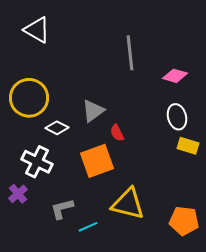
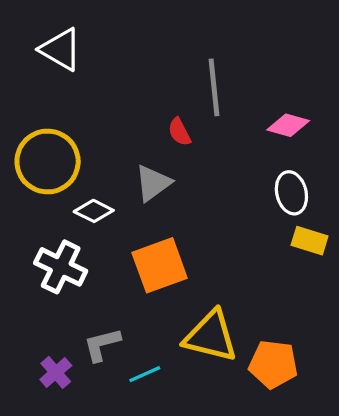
red semicircle: (117, 133) -> (179, 132), moved
purple cross: (18, 194) -> (56, 372), moved
orange pentagon: (184, 221) -> (273, 364), moved

